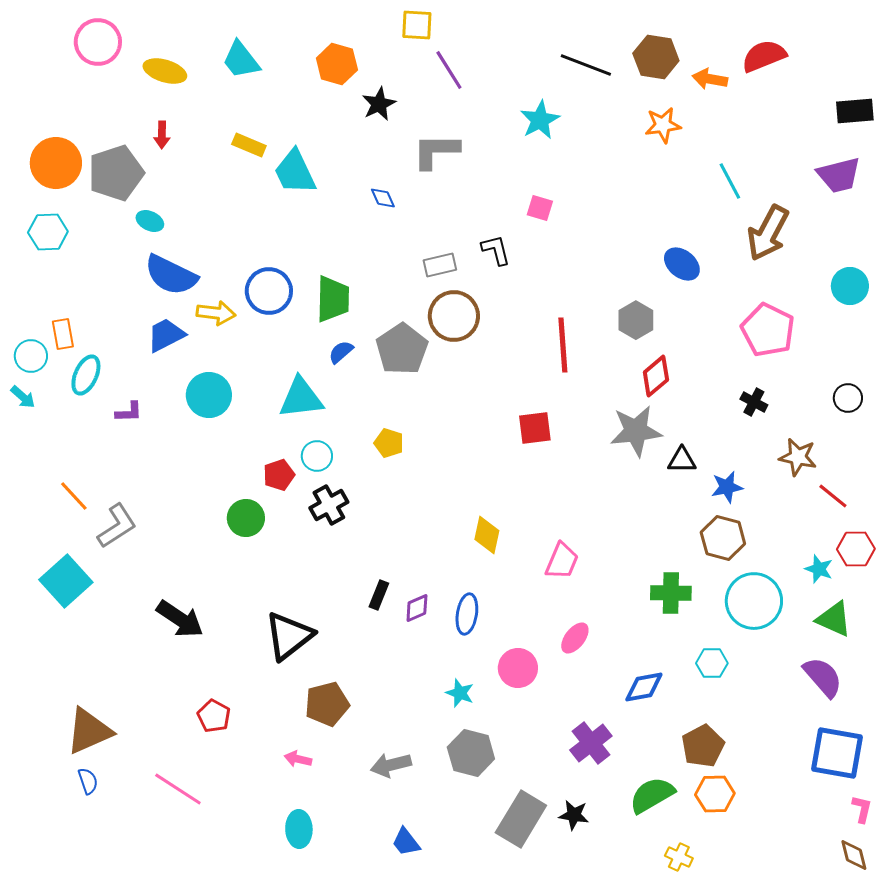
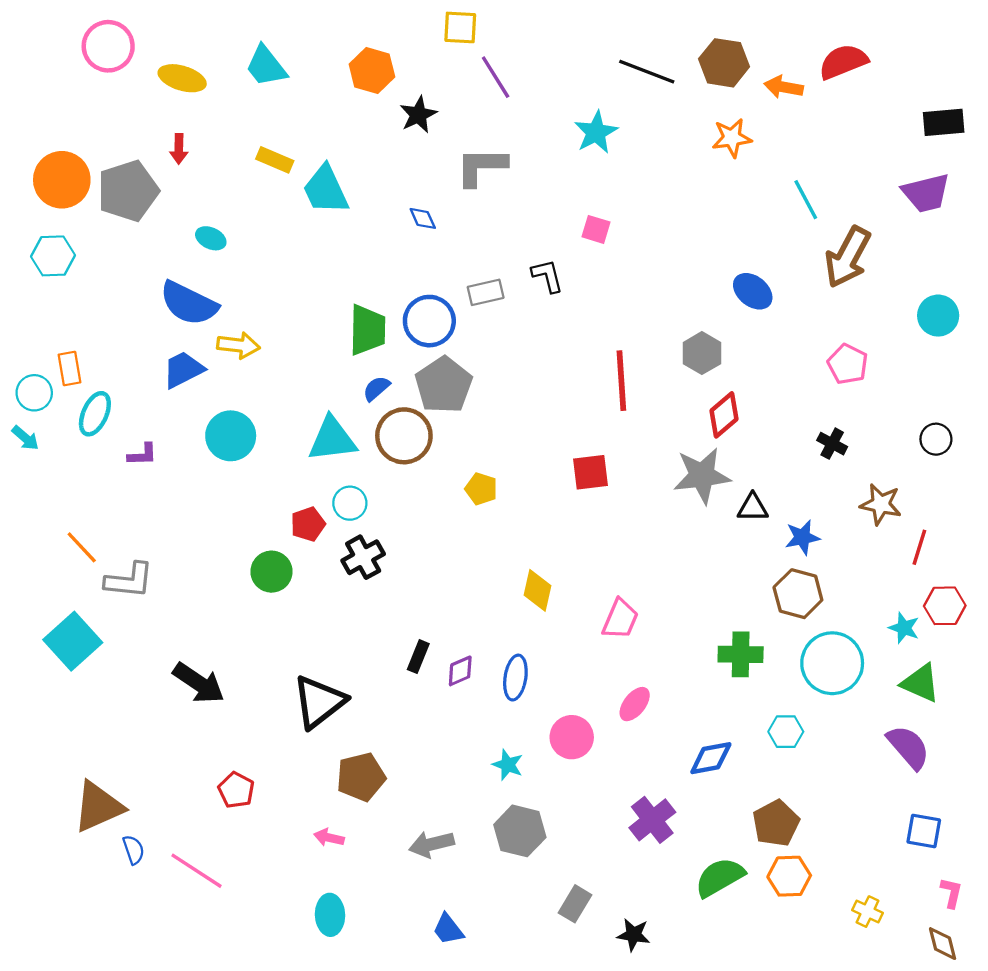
cyan ellipse: (150, 221) -> (211, 238), moved
blue circle: (269, 291) -> (429, 321), moved
brown circle: (454, 316) -> (404, 436), moved
pink pentagon: (768, 330) -> (848, 364), size x0.7
yellow pentagon: (389, 443) -> (481, 489), moved
red line: (833, 496) -> (919, 547), turned 68
gray L-shape: (117, 526) -> (129, 580), turned 39
blue square: (837, 753) -> (924, 831), size x0.6
blue semicircle: (88, 781) -> (134, 850), moved
black star: (574, 815) -> (634, 935), moved
gray rectangle: (521, 819) -> (575, 904), size x0.6
yellow cross: (679, 857) -> (868, 912), moved

